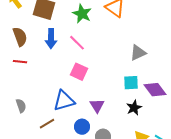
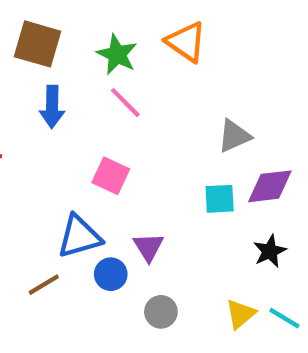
pink line: (77, 43) -> (125, 103), moved
purple diamond: (155, 90) -> (270, 186), moved, turned -60
black star: (134, 108) -> (270, 251), moved
blue circle: (82, 127) -> (111, 274), moved

